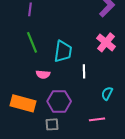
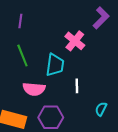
pink cross: (106, 42) -> (75, 41), moved
pink semicircle: (43, 74) -> (34, 89), size x1.5

